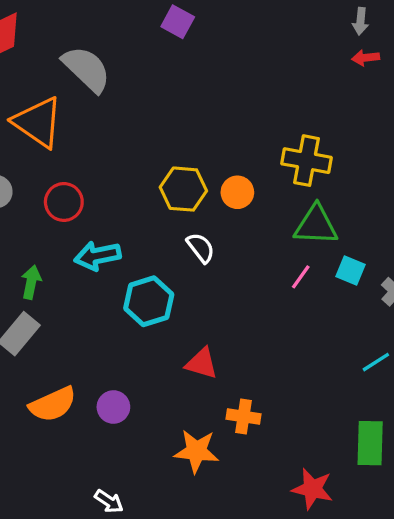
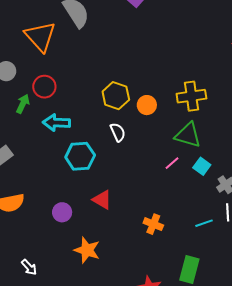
yellow cross: (307, 161) -> (191, 96), turned -32
green arrow: (31, 282) -> (23, 104), moved
purple circle: (113, 407) -> (62, 212), moved
orange cross: (243, 417) -> (153, 224), moved

